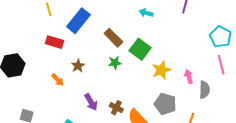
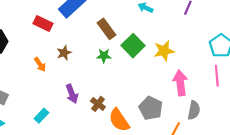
yellow star: (161, 70) -> (164, 51), moved
pink arrow: (189, 77) -> (180, 83), size x1.6
gray semicircle: (204, 90) -> (194, 110), moved

